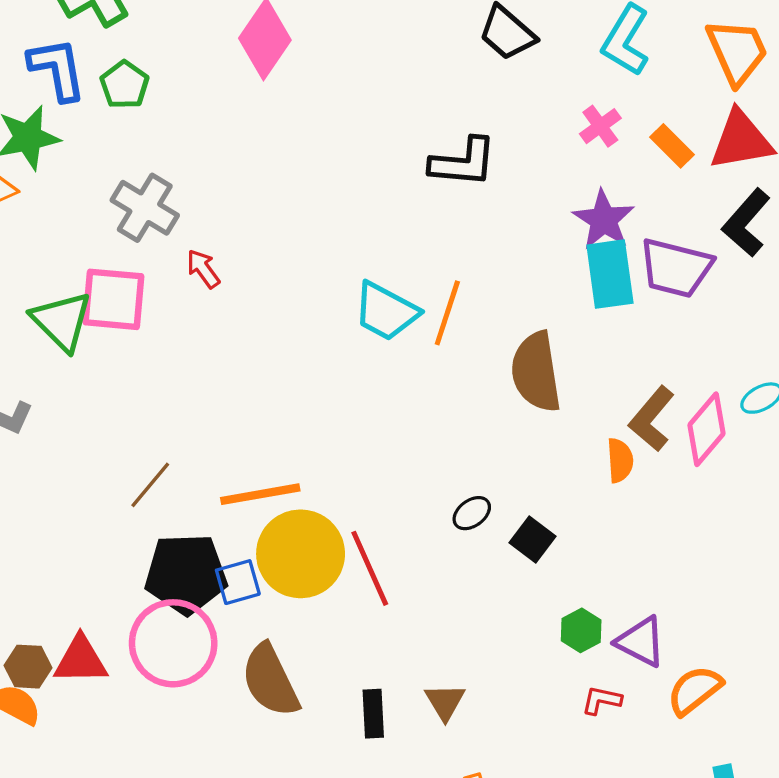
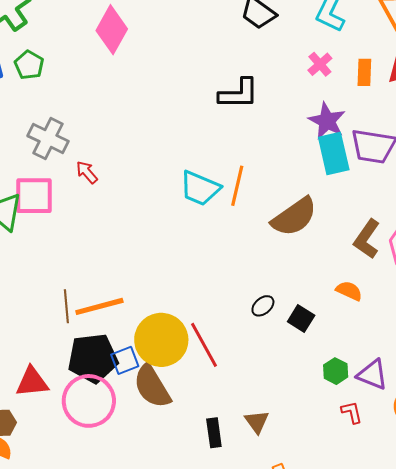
orange rectangle: (672, 146) -> (364, 72), turned 52
brown semicircle: (536, 372) -> (294, 217), turned -111
orange semicircle: (620, 460) -> (349, 291), moved, turned -56
brown line: (150, 485) -> (66, 306), turned -40
orange line: (260, 494) -> (99, 306), moved
red triangle: (81, 660) -> (32, 382), moved
brown semicircle: (270, 680) -> (152, 386), moved
red L-shape: (602, 700) -> (352, 412), turned 70

